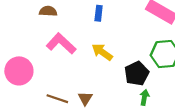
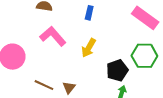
yellow arrow: (102, 52) -> (89, 48), turned -102

